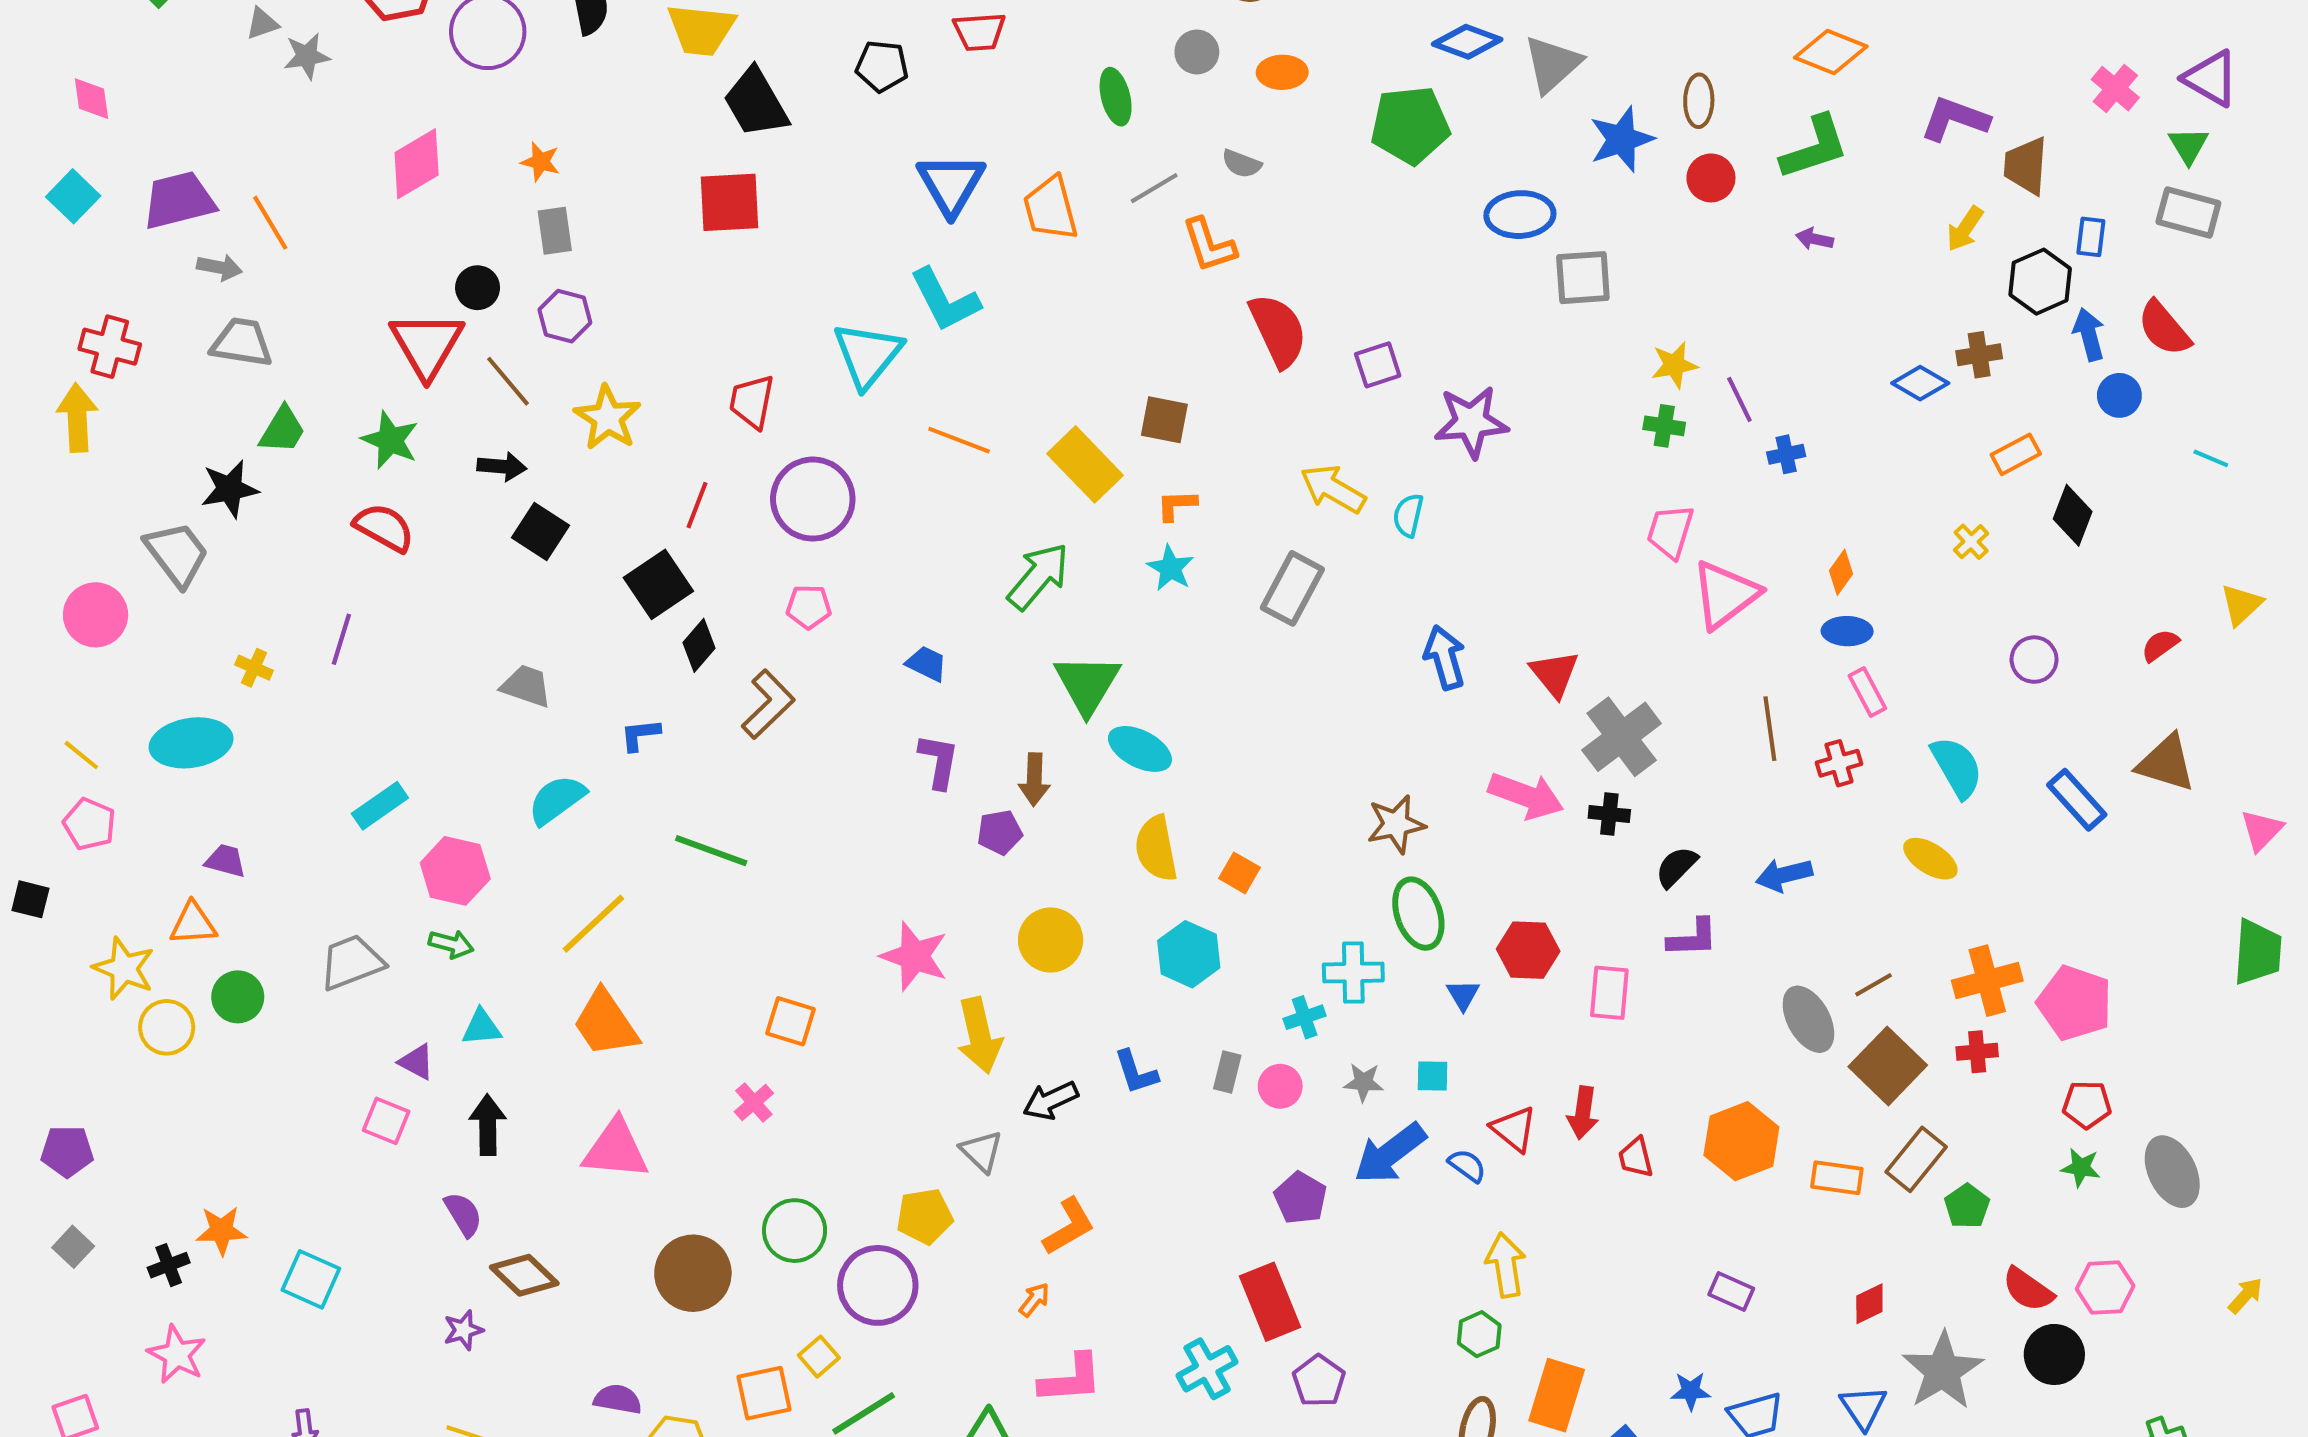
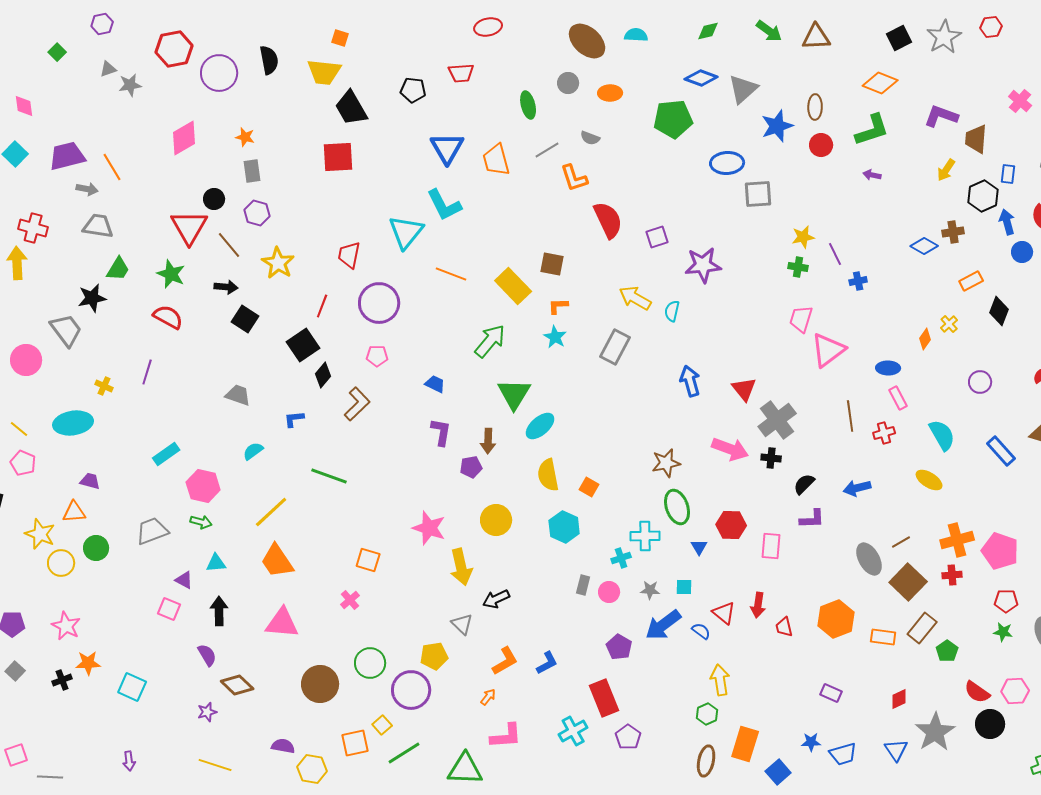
orange diamond: (1841, 572) -> (925, 339), moved
cyan ellipse: (1140, 749) -> (540, 426), turned -68
cyan semicircle: (557, 800) -> (253, 451), size x0.7
blue L-shape: (1136, 1072) -> (547, 663), moved, turned -100
pink star: (177, 1354) -> (66, 626), moved

